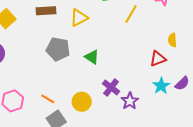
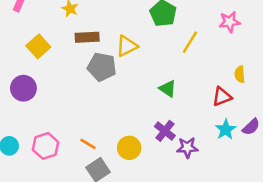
gray pentagon: (58, 49) -> (102, 67), moved
green triangle: (92, 57) -> (168, 89), moved
purple star: (130, 101) -> (187, 148), turned 30

